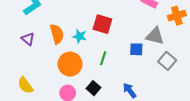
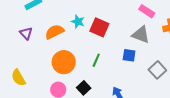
orange semicircle: (57, 34) -> (54, 32), turned -108
cyan star: (80, 36) -> (78, 22), moved
gray triangle: (155, 36) -> (141, 35), moved

